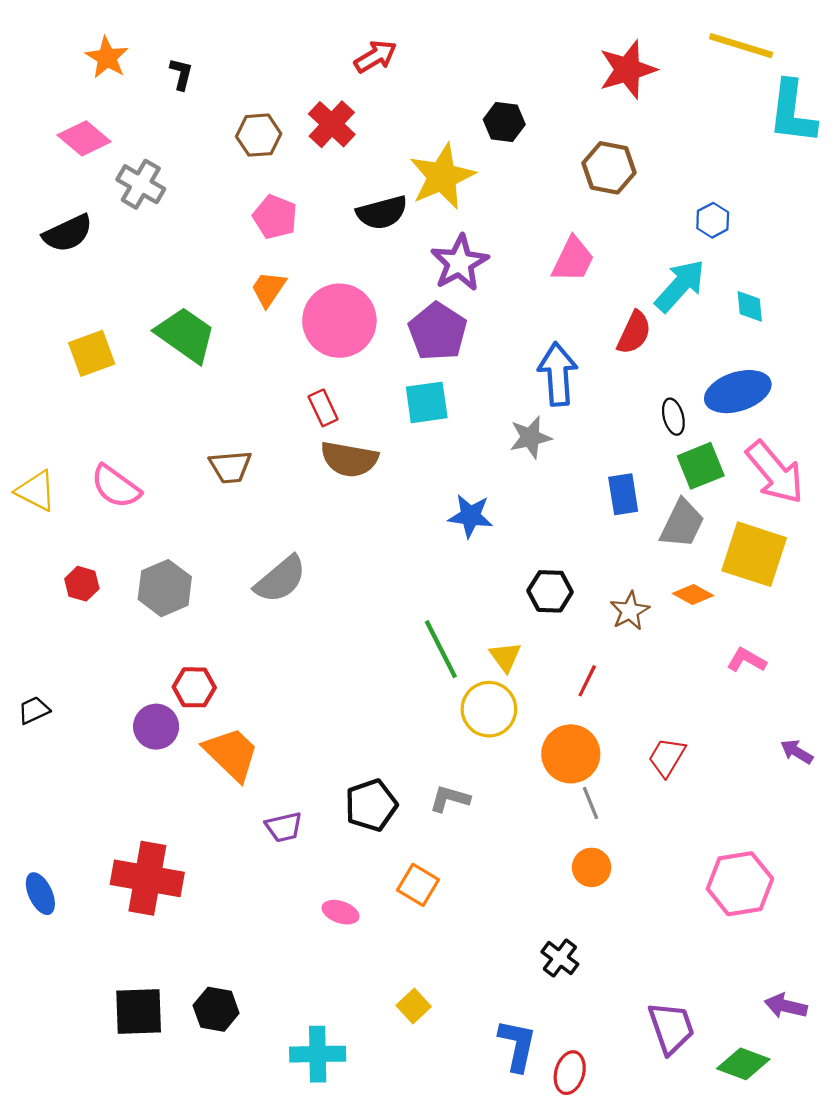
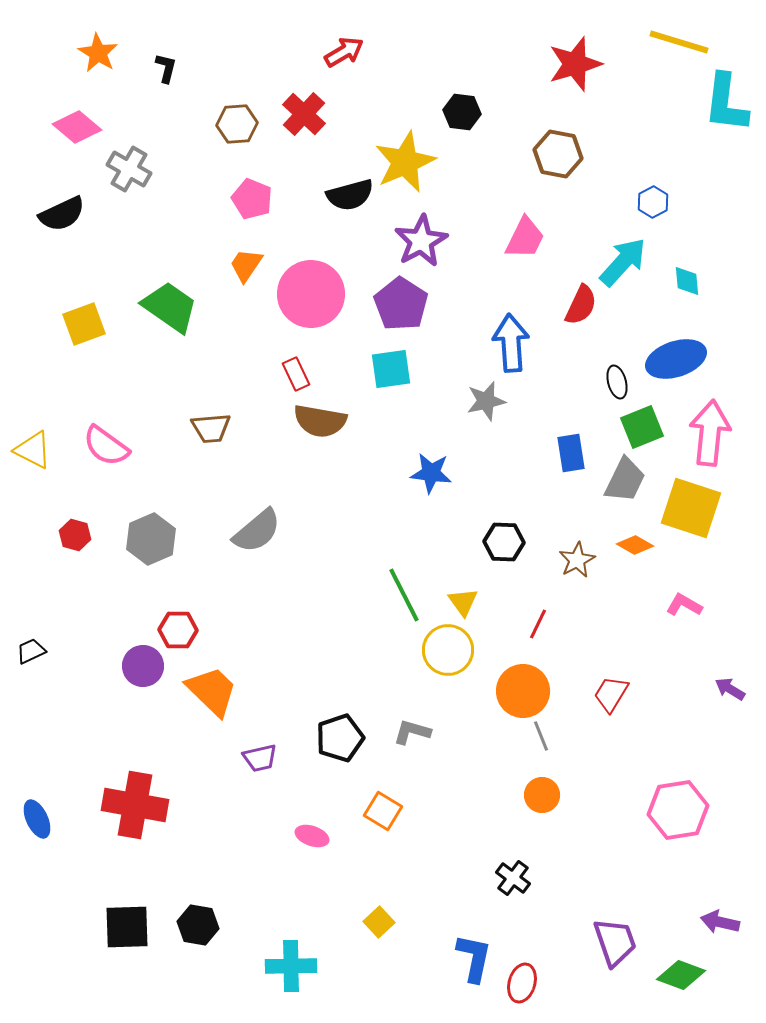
pink arrow: (775, 472) -> (710, 433), turned -134

